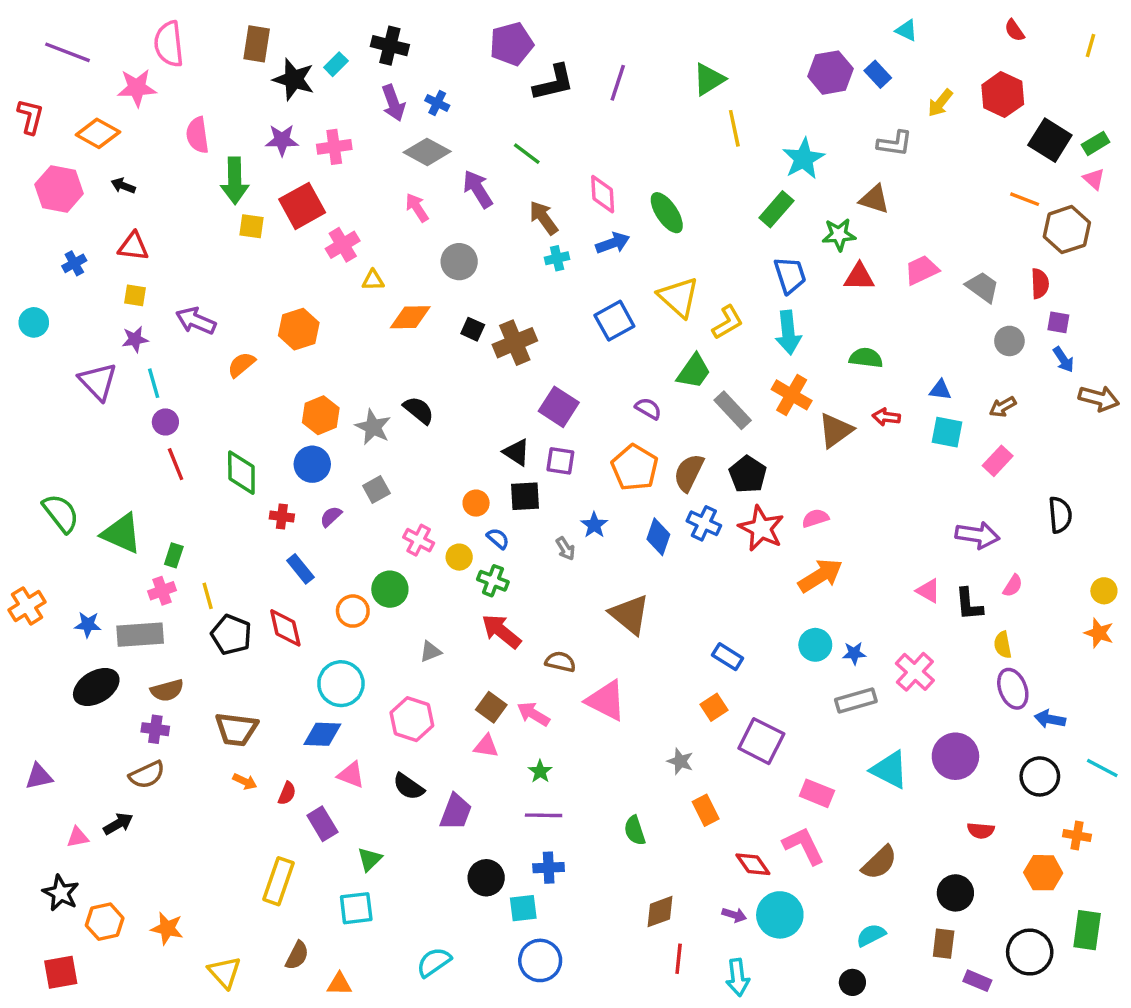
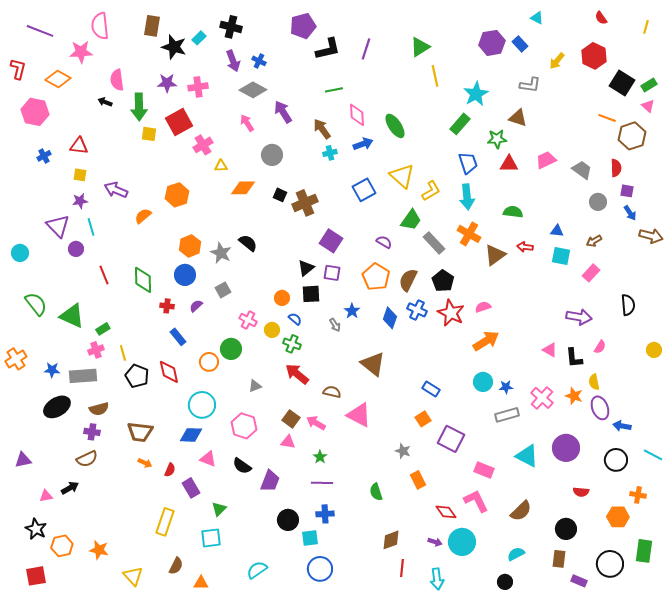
green line: (527, 154) -> (334, 90), moved, turned -48
black arrow: (123, 186) -> (105, 102), moved
cyan circle: (34, 322) -> (20, 253), moved
purple circle: (165, 422) -> (76, 249), moved
black triangle: (517, 452) -> (306, 268), turned 48
green rectangle: (174, 555) -> (103, 329), turned 40
orange star: (1099, 633) -> (574, 396), moved

